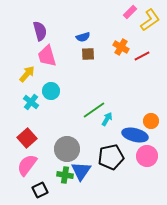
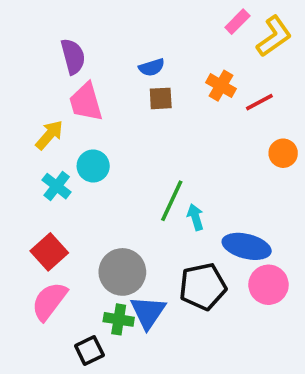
green line: (94, 110) -> (172, 201), turned -30
cyan arrow: (107, 119) -> (195, 217), turned -48
orange circle: (151, 121) -> (283, 153), moved
black square: (40, 190) -> (89, 350), moved

